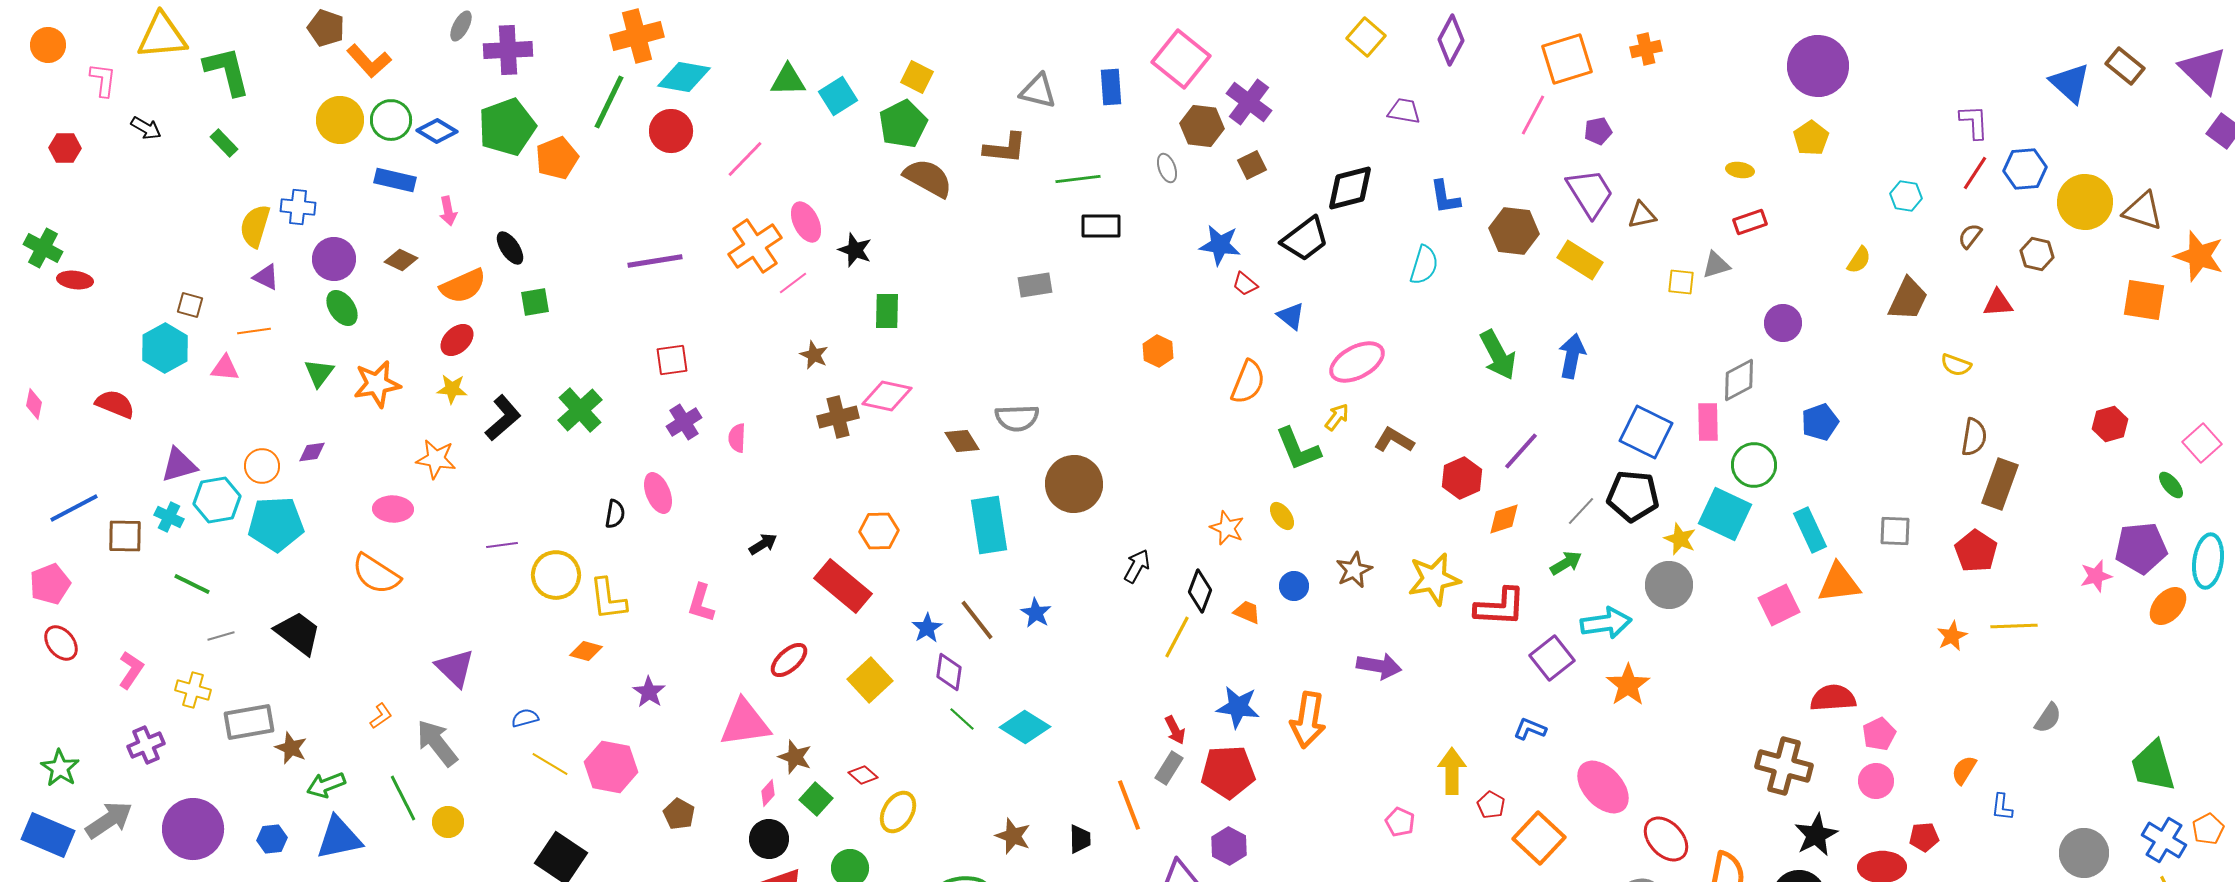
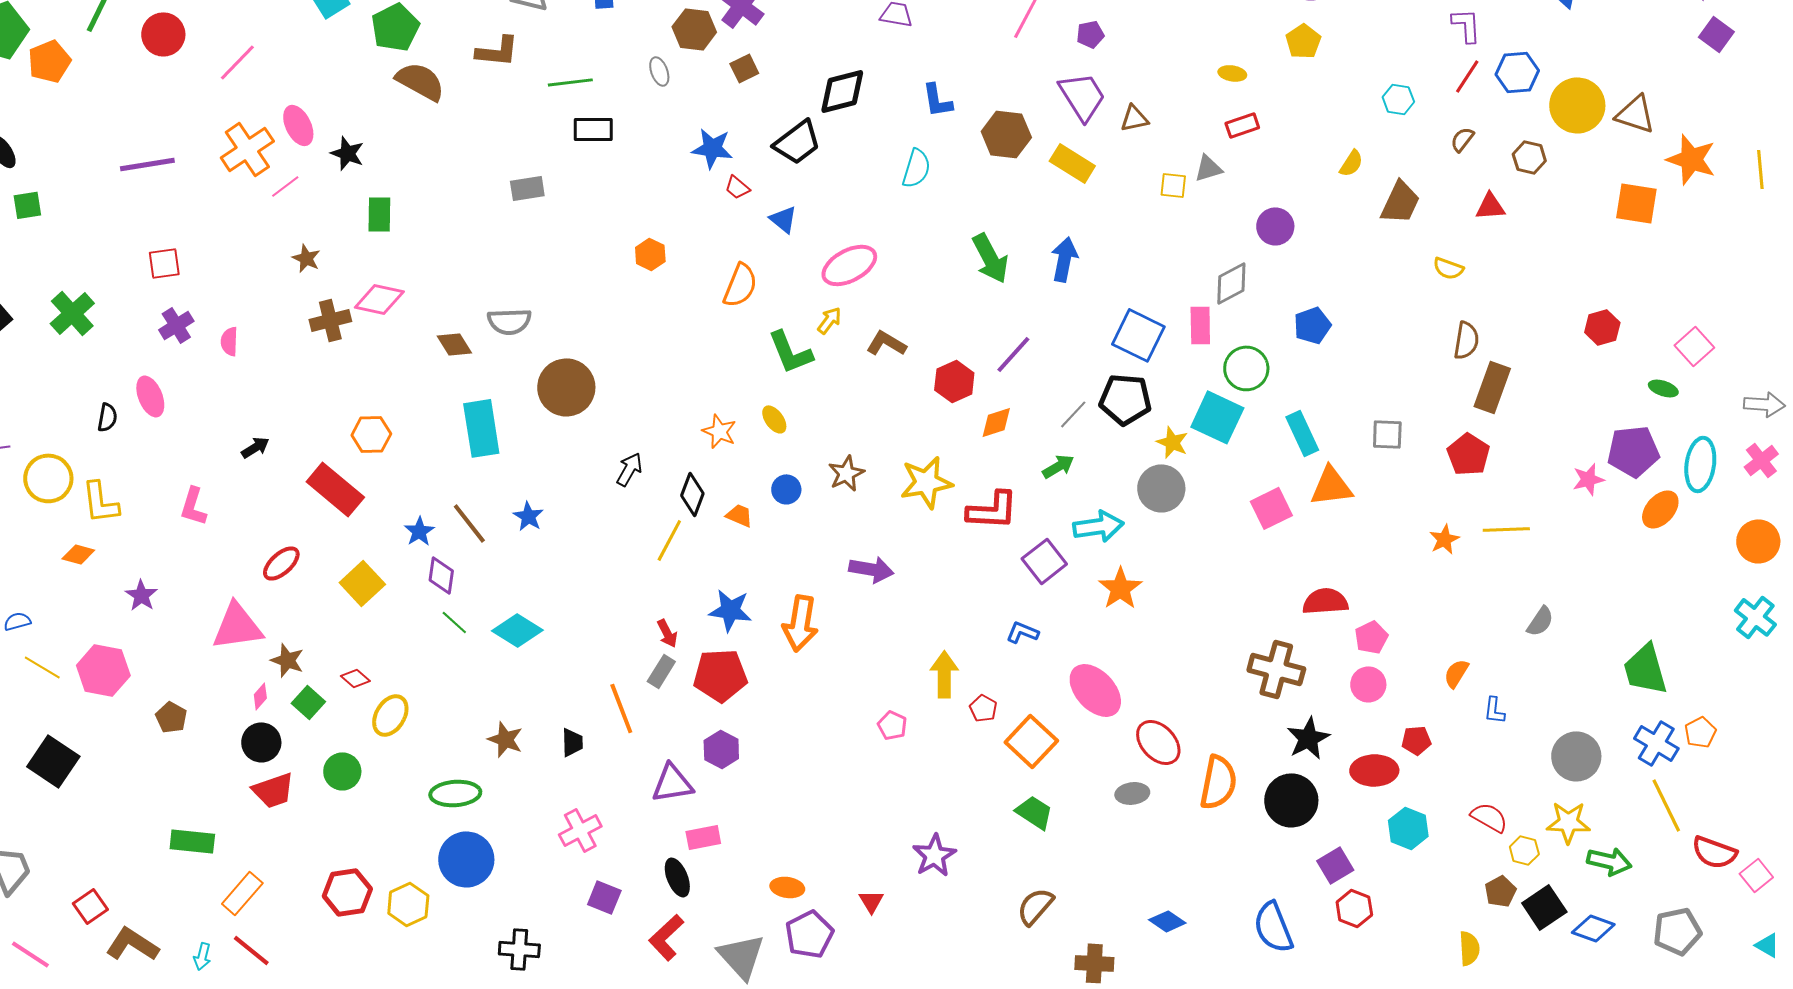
green ellipse: (2171, 485) -> (1663, 388), turned -32

